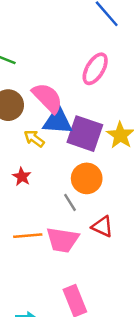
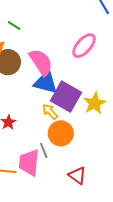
yellow arrow: (34, 139) -> (50, 112), moved
red triangle: (102, 226) -> (77, 175), moved
pink trapezoid: (62, 240) -> (29, 163), moved, turned 76

